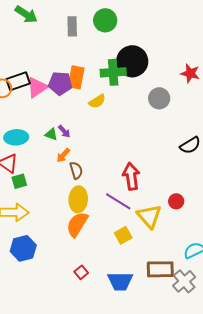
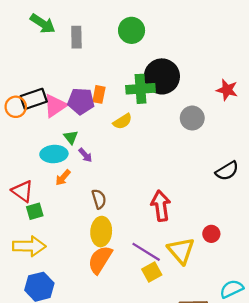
gray rectangle: (72, 26) -> (76, 37), moved
orange rectangle: (76, 77) -> (99, 94), size x0.7
green triangle: (51, 134) -> (71, 137), moved, turned 32
cyan ellipse: (16, 137) -> (54, 154), moved
orange arrow: (63, 155) -> (63, 178), moved
purple line: (118, 201) -> (146, 252), moved

